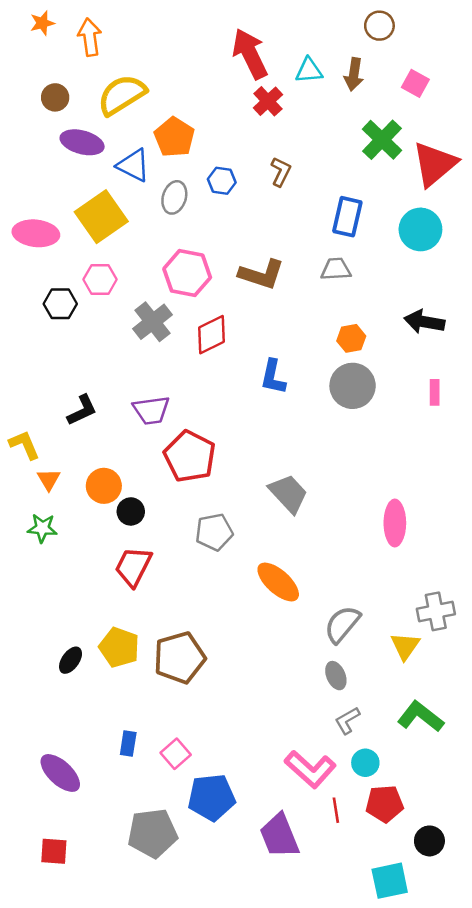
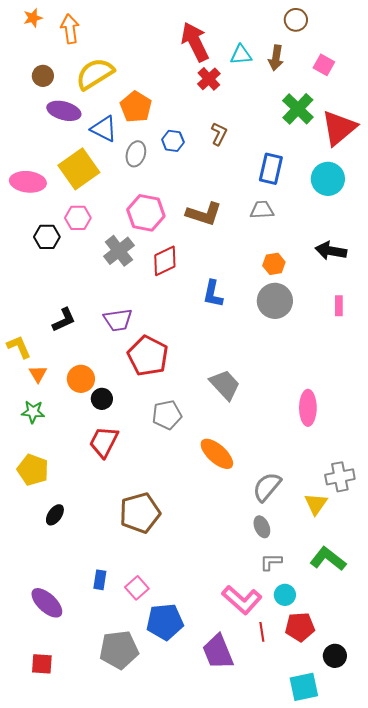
yellow pentagon: (119, 647) -> (33, 470), moved
gray L-shape: (347, 720) -> (271, 562), turned 30

